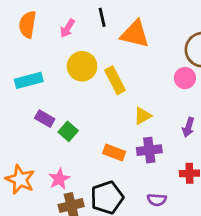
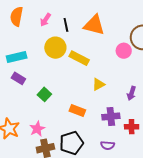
black line: (102, 17) -> (66, 25), moved
pink circle: (185, 78) -> (124, 51), moved
yellow rectangle: (115, 80) -> (79, 58), turned -36
purple rectangle: (45, 119) -> (18, 78), moved
purple cross: (149, 150) -> (111, 117), moved

